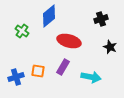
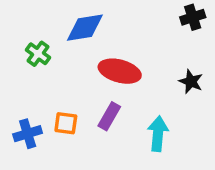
blue diamond: (49, 16) -> (85, 28), turned 30
black cross: (101, 19) -> (193, 17), moved
cyan arrow: (91, 77) -> (158, 134), turned -96

